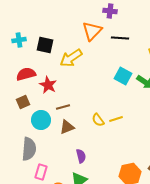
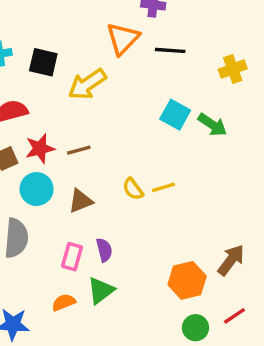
red star: (48, 85) -> (40, 148), moved, turned 30
brown line: (63, 107) -> (79, 150), moved
pink rectangle: (41, 172) -> (72, 257), moved

